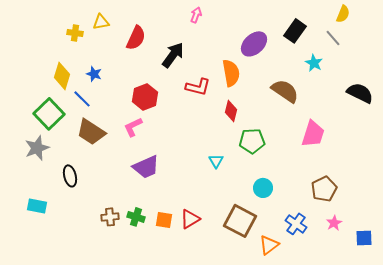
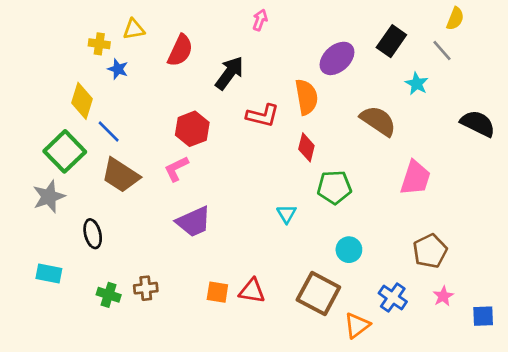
blue star: (94, 74) -> (118, 69), moved
green cross: (136, 217) -> (109, 295), moved
red triangle: (190, 219) -> (252, 291), turned 40

